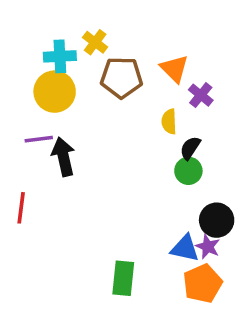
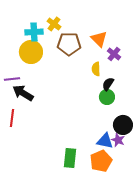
purple line: (39, 139) -> (12, 79), moved
black arrow: (63, 157) -> (23, 93), moved, turned -45
orange pentagon: (203, 284) -> (101, 161), moved

